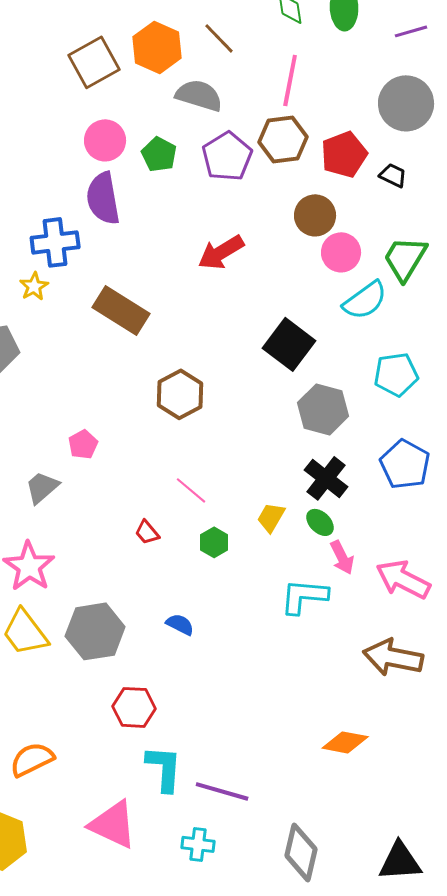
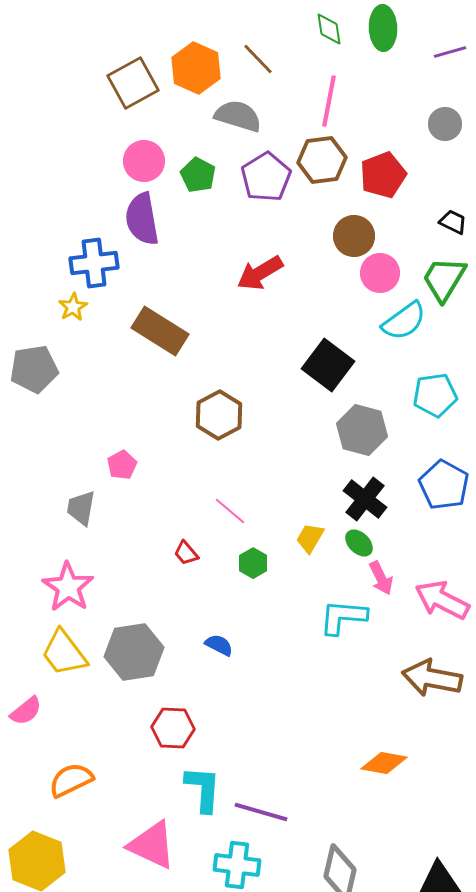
gray circle: (406, 103) -> (445, 124), size x0.6
black trapezoid: (393, 175) -> (453, 222), moved
gray trapezoid: (42, 487) -> (81, 508), turned -39
cyan cross: (198, 844) -> (237, 865), size x1.4

